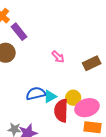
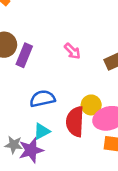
purple rectangle: (19, 32) -> (24, 55), moved, turned 60
cyan triangle: (50, 96) -> (42, 131), moved

